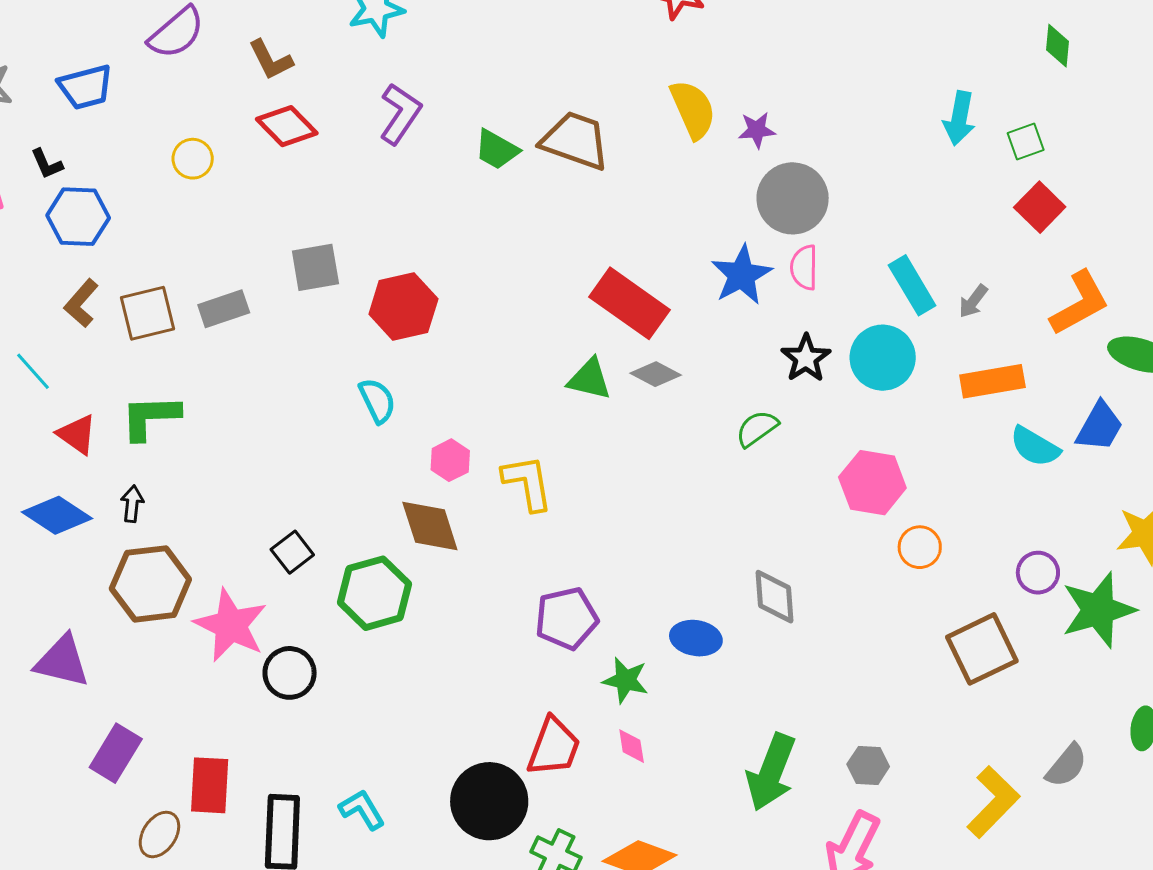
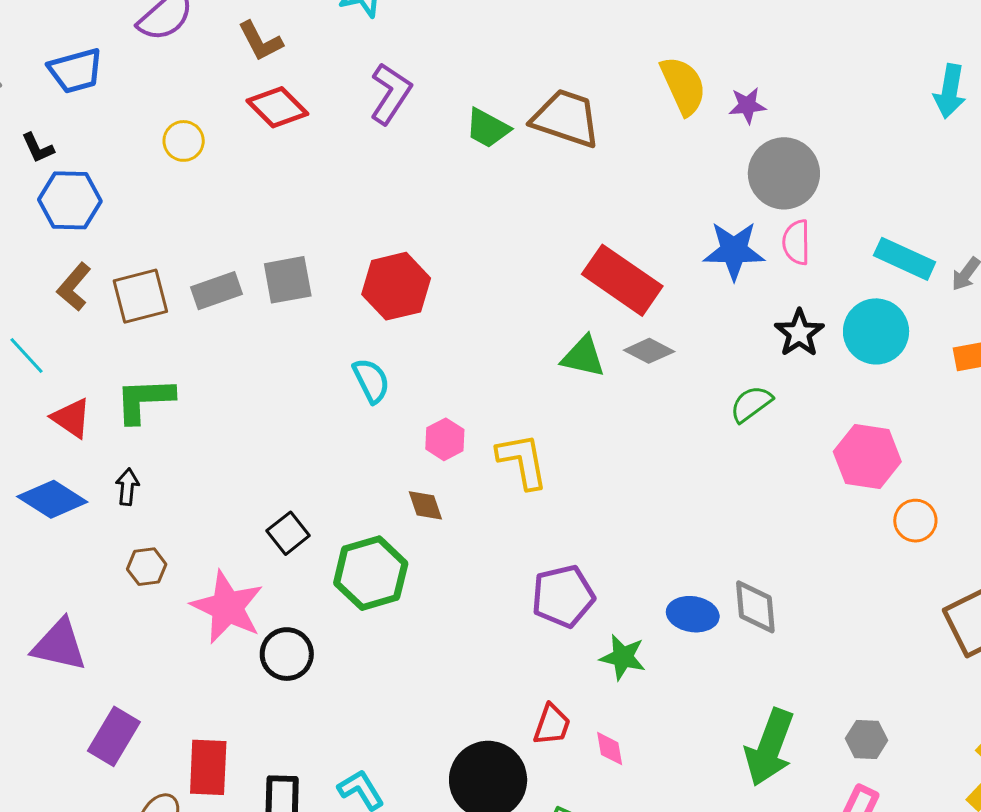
gray square: (315, 267) -> (288, 280), moved
blue star: (742, 275) -> (734, 251), turned 30
cyan rectangle: (912, 285) -> (905, 259), turned -34
brown diamond: (430, 526) -> (425, 505), size x0.6
brown hexagon: (150, 584) -> (147, 567), size x0.5
gray diamond: (775, 597) -> (755, 607), moved
pink diamond: (632, 746) -> (610, 749), moved
red trapezoid: (554, 747) -> (552, 725), size x0.7

